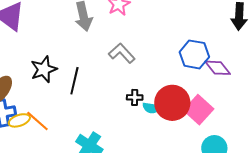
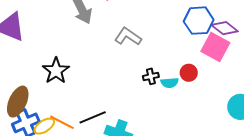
black line: (74, 81) -> (93, 117), moved, turned 68
red circle: (172, 103) -> (189, 73), size x0.5
pink square: (199, 110) -> (215, 47), moved

